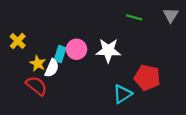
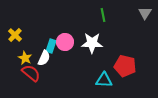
green line: (134, 17) -> (103, 15), moved, turned 64
yellow star: (38, 63) -> (25, 58), moved
cyan triangle: (122, 94) -> (104, 80), turned 36

